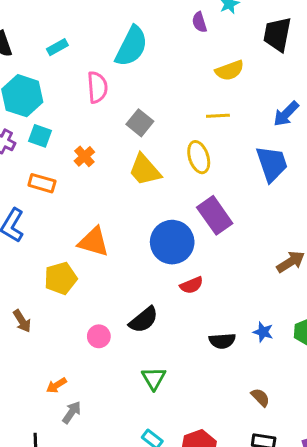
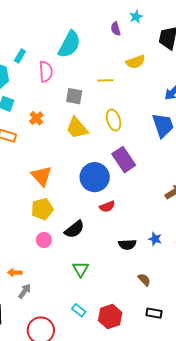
cyan rectangle: (57, 47) -> (20, 56), moved, turned -32
yellow line: (218, 116) -> (105, 80), moved
gray square: (140, 123) -> (74, 96), turned -30
orange triangle: (94, 242) -> (41, 176), turned 30
yellow pentagon: (61, 278) -> (42, 209), moved
orange arrow: (56, 385) -> (15, 273), turned 32
brown semicircle: (260, 397) -> (144, 280), moved

